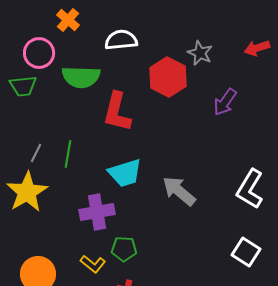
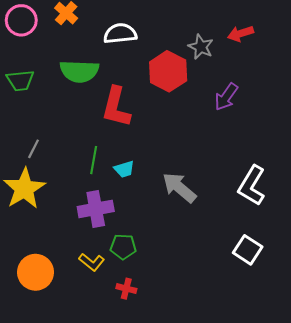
red arrow: (257, 48) -> (241, 34), moved
pink circle: (39, 53) -> (21, 20), moved
green line: (68, 154) -> (94, 160), moved
cyan trapezoid: (125, 173) -> (124, 169), size x0.6

